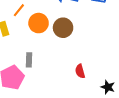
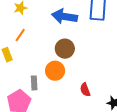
orange circle: (39, 23) -> (55, 71), moved

